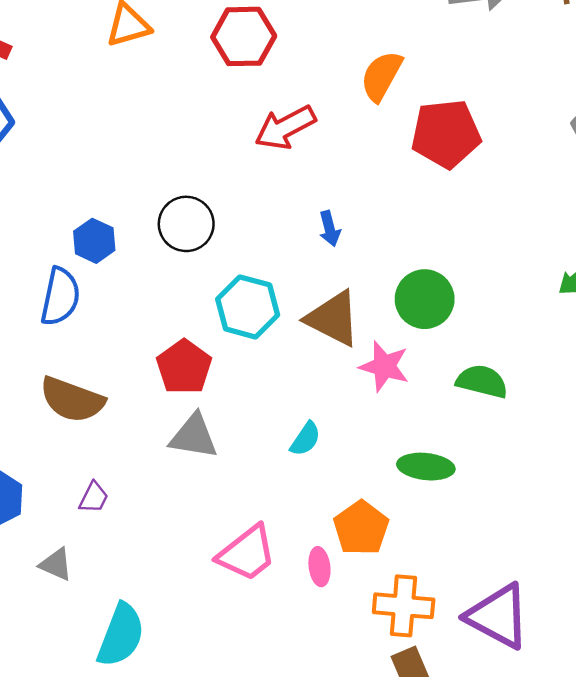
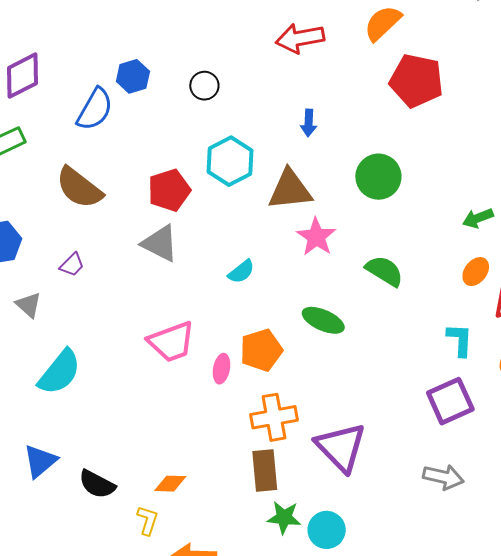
black circle: (186, 224) -> (204, 86), size x0.7
green circle: (425, 299) -> (378, 177), moved
brown triangle: (333, 319) -> (290, 190), turned -51
orange cross: (404, 606) -> (274, 417), turned -33

